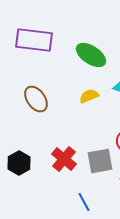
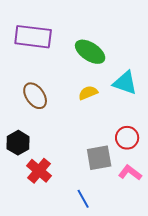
red cross: (64, 159) -> (39, 171), moved
black hexagon: (19, 163) -> (18, 143), moved

